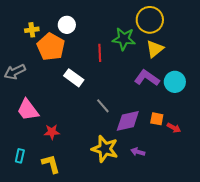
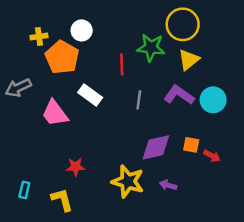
gray line: (103, 106) -> (139, 100), moved, turned 49
pink trapezoid: (28, 110) -> (55, 113), moved
red star: (52, 132) -> (75, 167), moved

